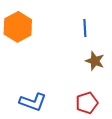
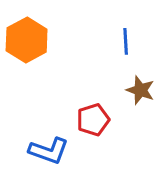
red pentagon: (87, 103) -> (93, 120), moved

